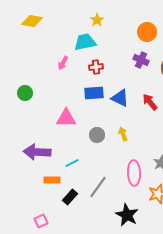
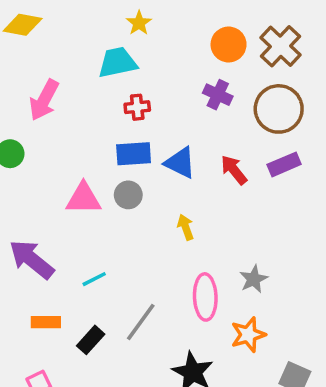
pink arrow: (63, 63) -> (44, 100), moved, size x1.6
gray circle: (97, 135) -> (128, 195), moved
purple arrow: (37, 152) -> (32, 259), turned 36
orange rectangle: (52, 180) -> (46, 322), moved

